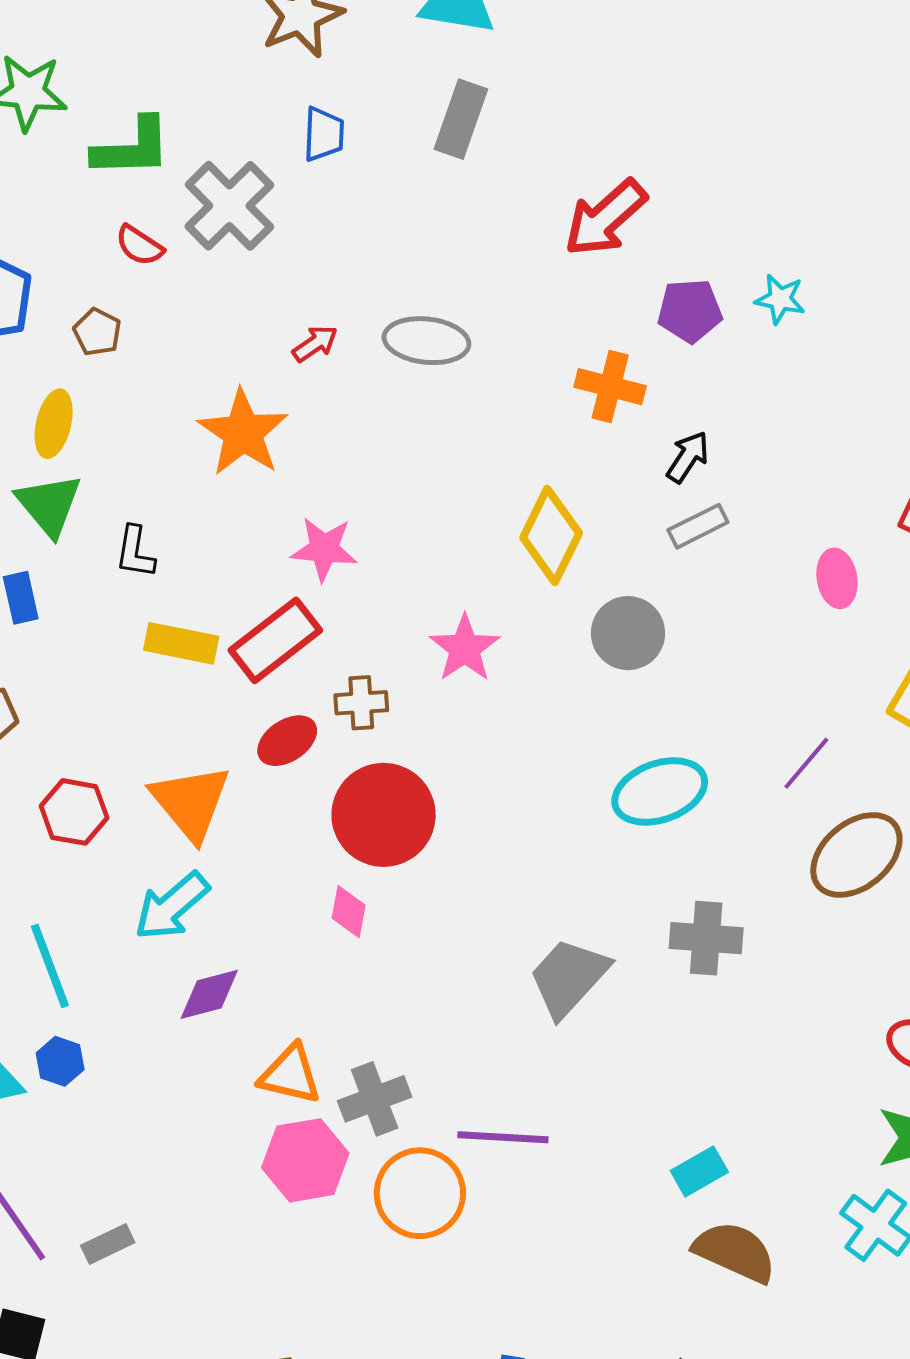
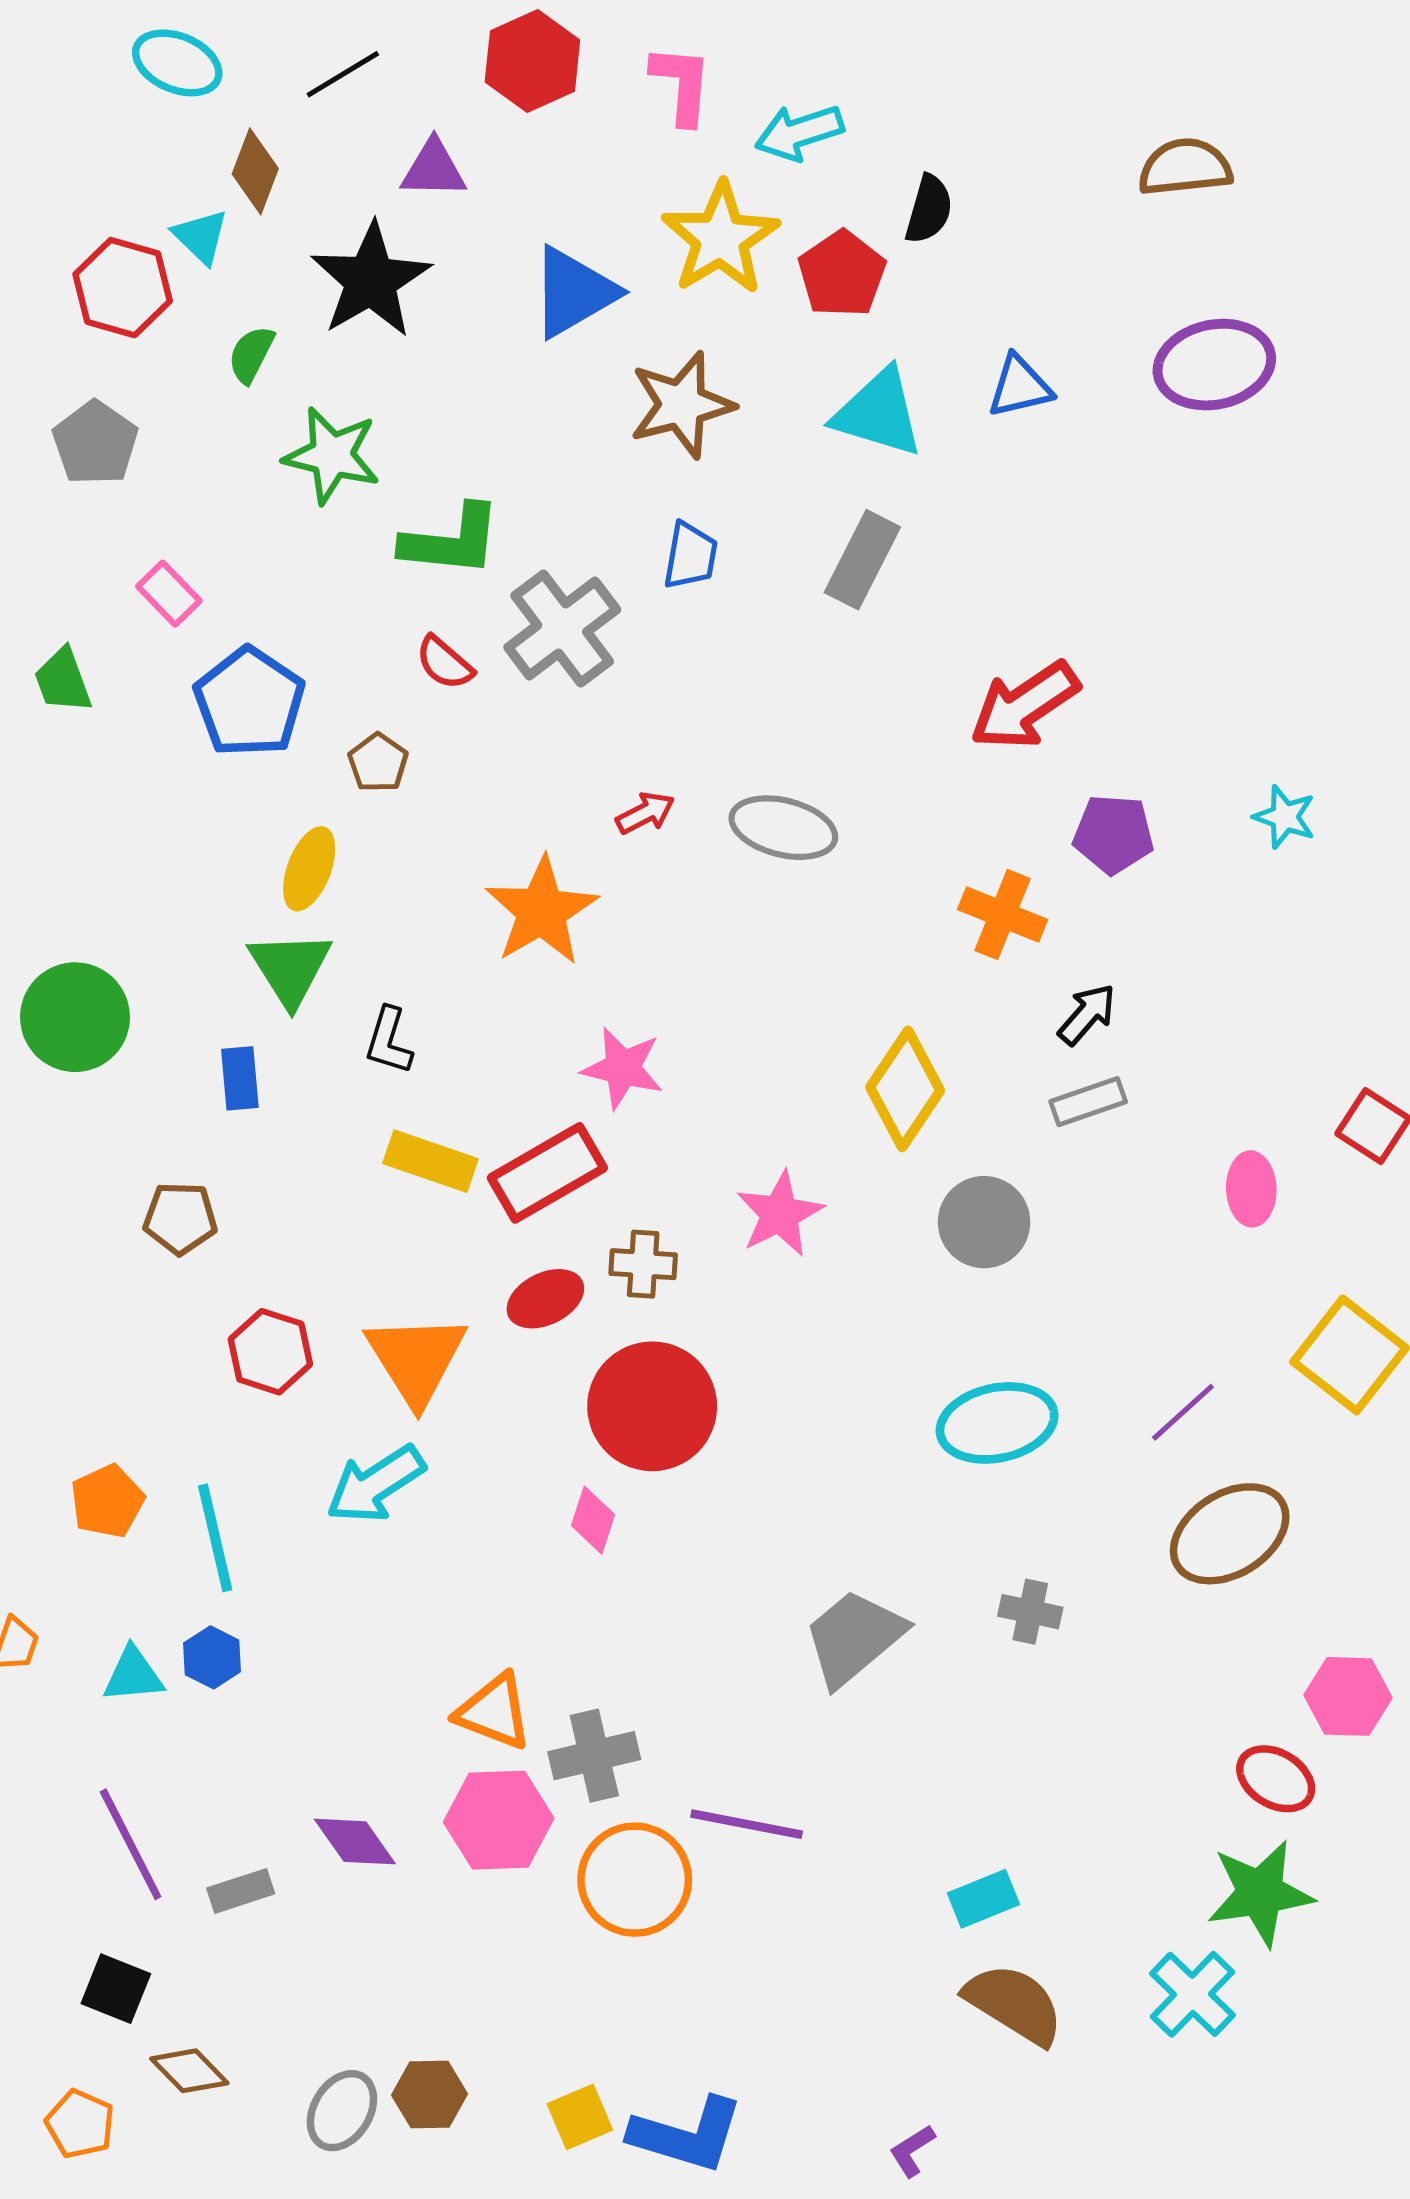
cyan star: (780, 299) -> (1285, 817), moved
gray cross: (706, 938) -> (1030, 1612), size x0.7
purple diamond: (209, 994) -> (355, 1842), moved, turned 62

